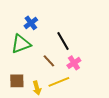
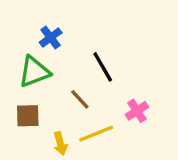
pink cross: (74, 63) -> (137, 111), moved
brown square: (17, 81) -> (28, 116), moved

